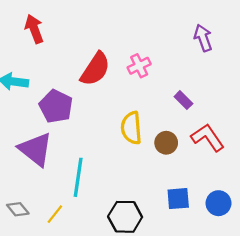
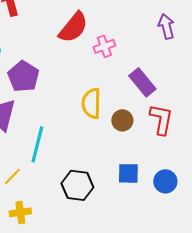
red semicircle: (95, 69) -> (73, 27), moved
purple rectangle: (183, 100) -> (142, 82), size x1.6
red L-shape: (208, 138) -> (161, 119), turned 40

